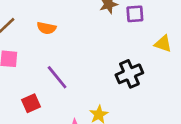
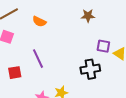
purple square: (135, 14) -> (103, 46), moved

